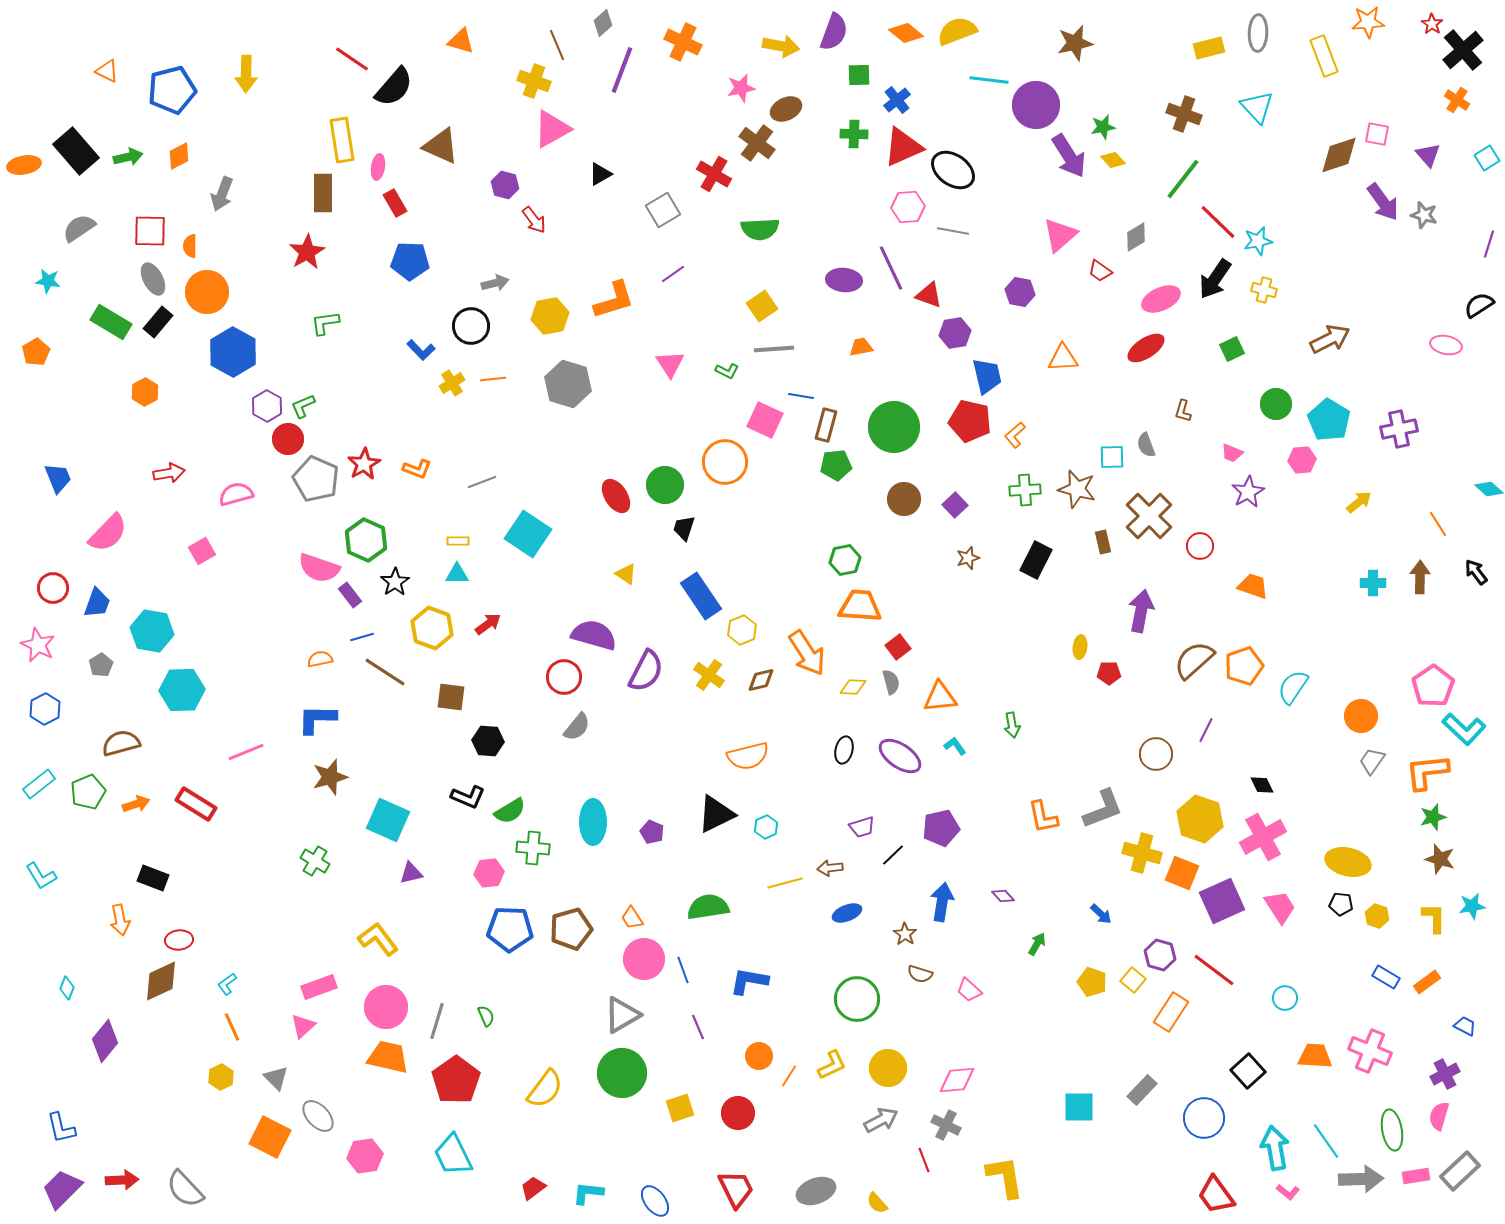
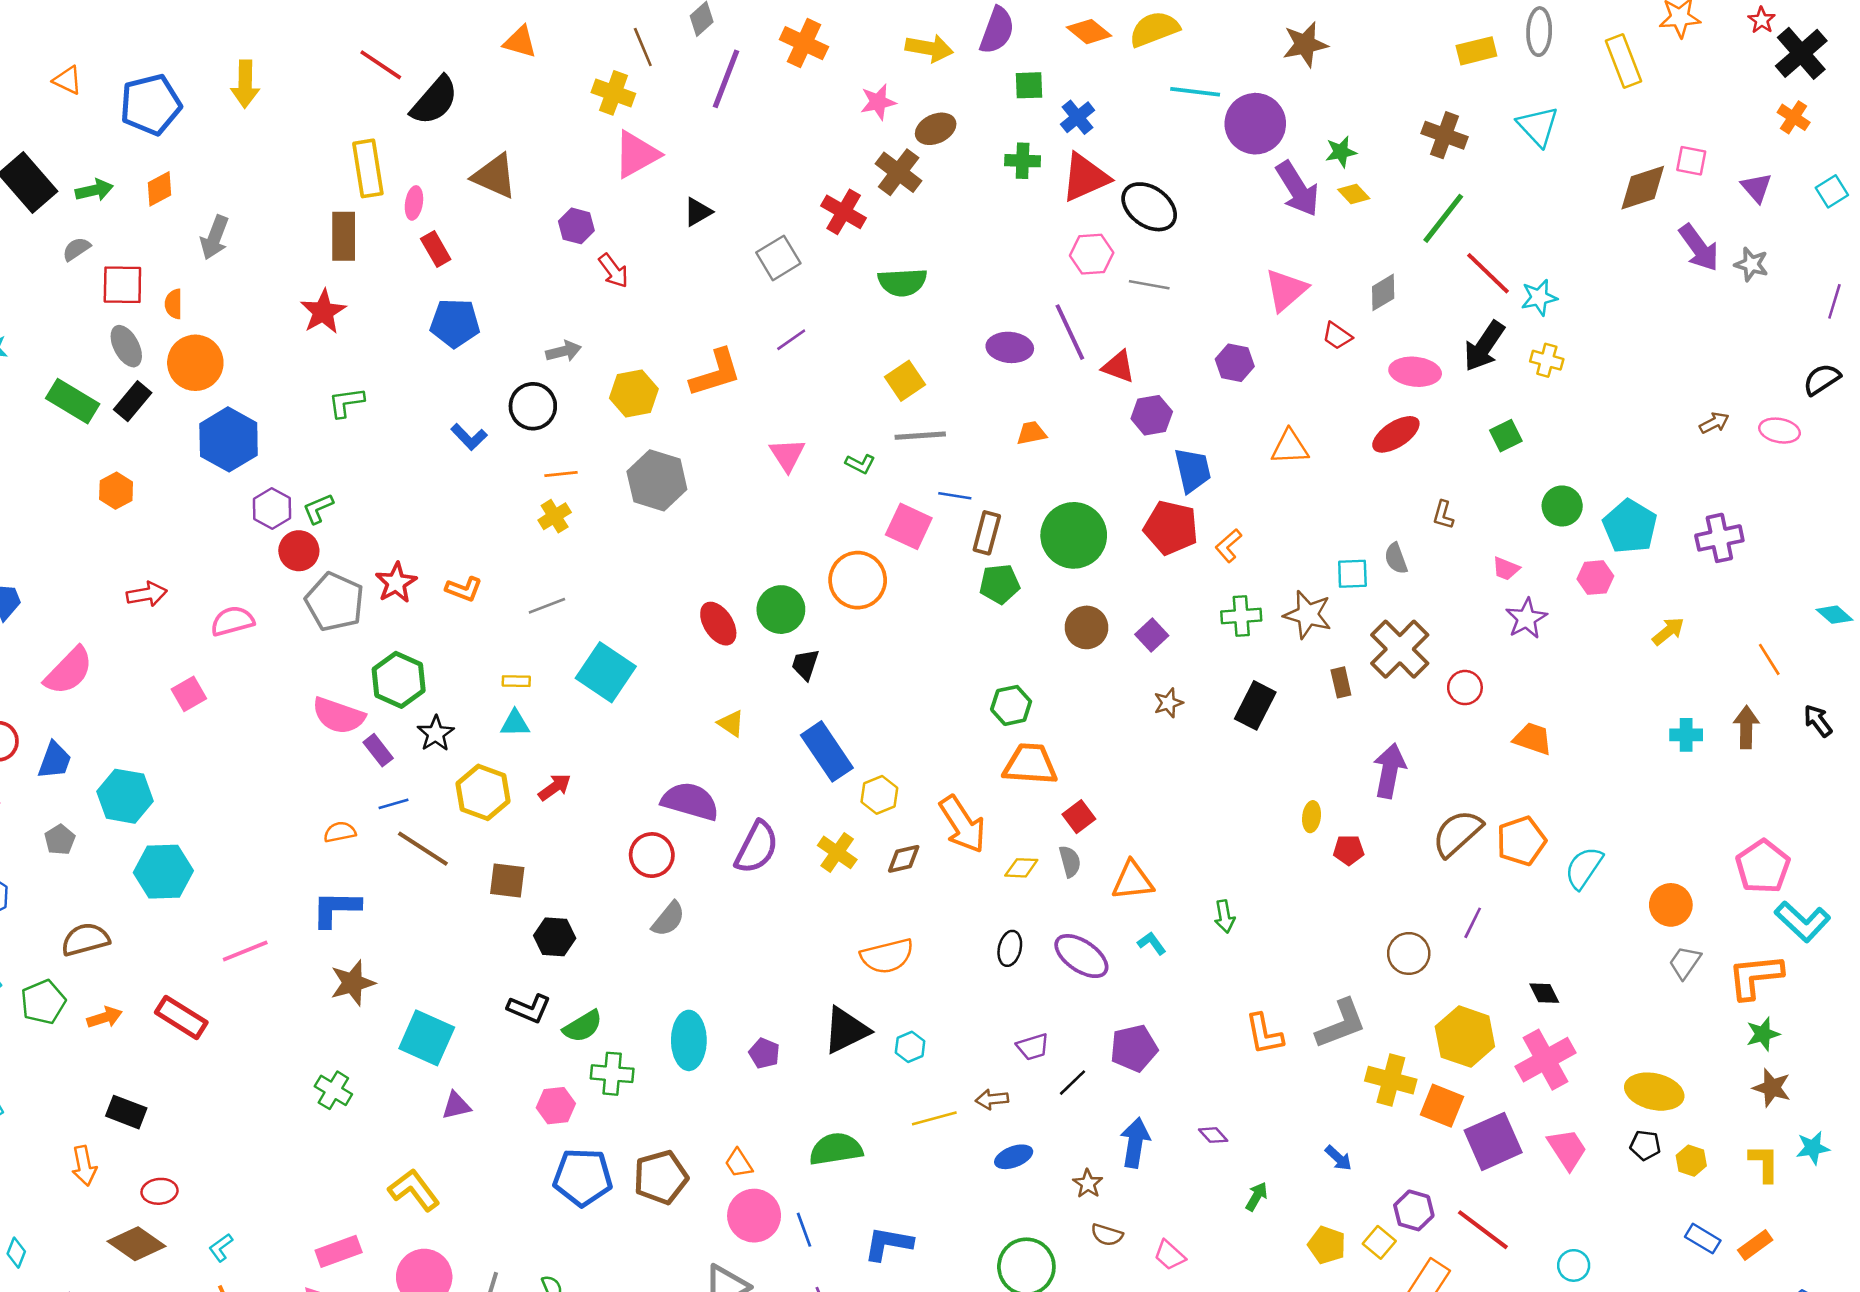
gray semicircle: (79, 228) -> (76, 249), moved, size x0.7
pink ellipse: (1161, 299) -> (1415, 372), turned 30
brown arrow: (1330, 339) -> (1714, 423), moved, size x0.6
yellow cross: (452, 383) -> (555, 516), moved
brown diamond: (161, 981) -> (137, 1244), turned 60

